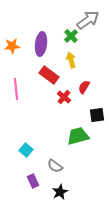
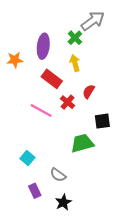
orange star: (12, 46) -> (15, 60), moved
pink line: (16, 89) -> (41, 111), moved, turned -55

